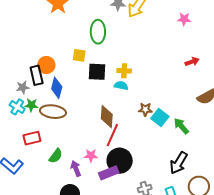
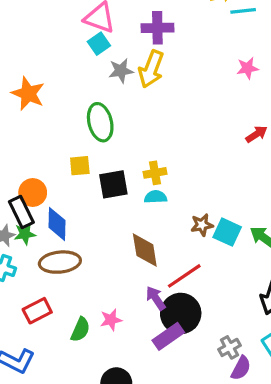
pink star: (184, 19) -> (247, 68), moved
green star: (31, 105) -> (25, 234), moved
red line: (112, 135) -> (184, 276), moved, turned 45
pink star: (91, 156) -> (111, 320), moved
purple arrow: (76, 168) -> (156, 298), moved

